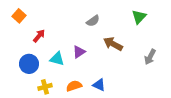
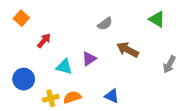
green triangle: (139, 17) -> (157, 19), turned -42
blue circle: (29, 64) -> (24, 79), moved
orange semicircle: (74, 86) -> (72, 97), moved

